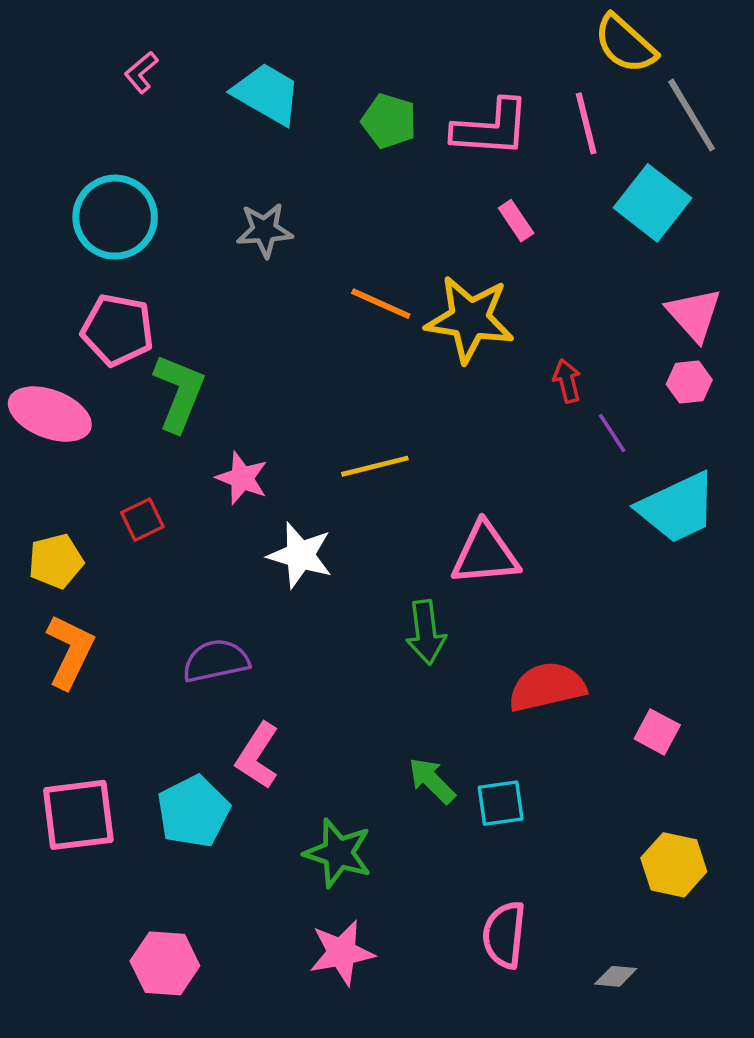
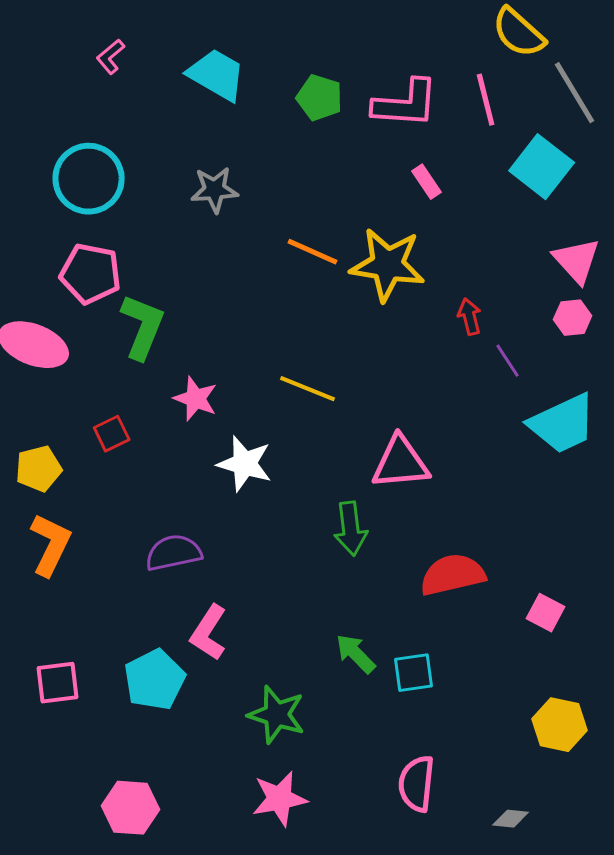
yellow line: (375, 466) -> (308, 389), turned 36
pink square: (78, 815) -> (58, 683), size x0.7

